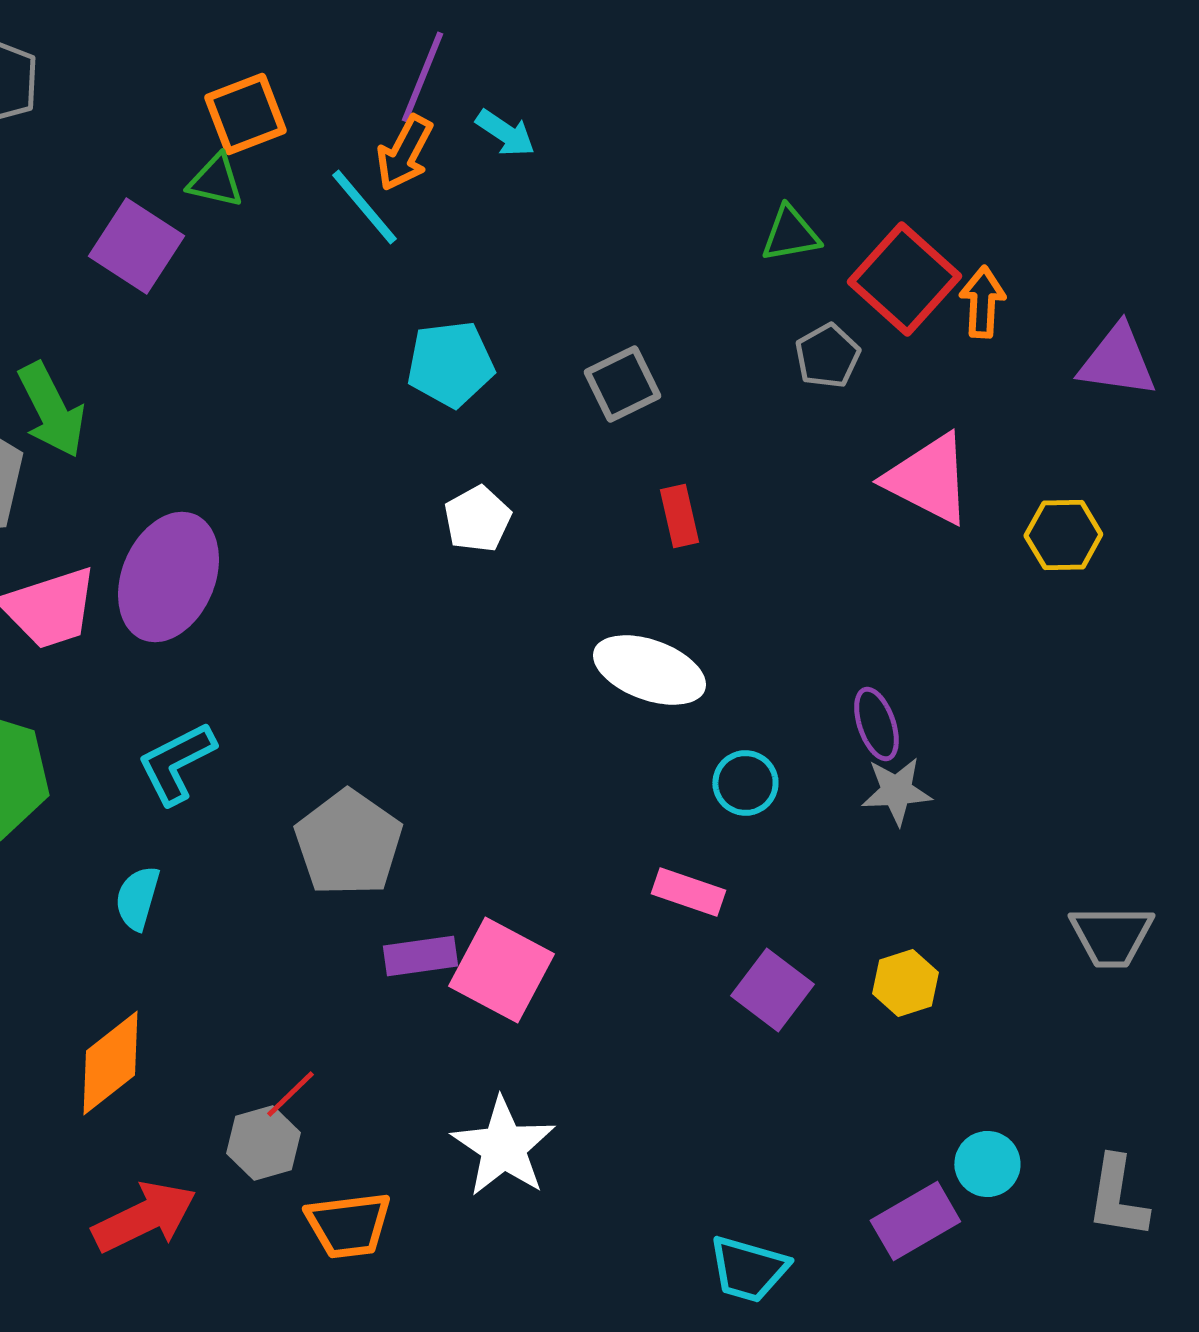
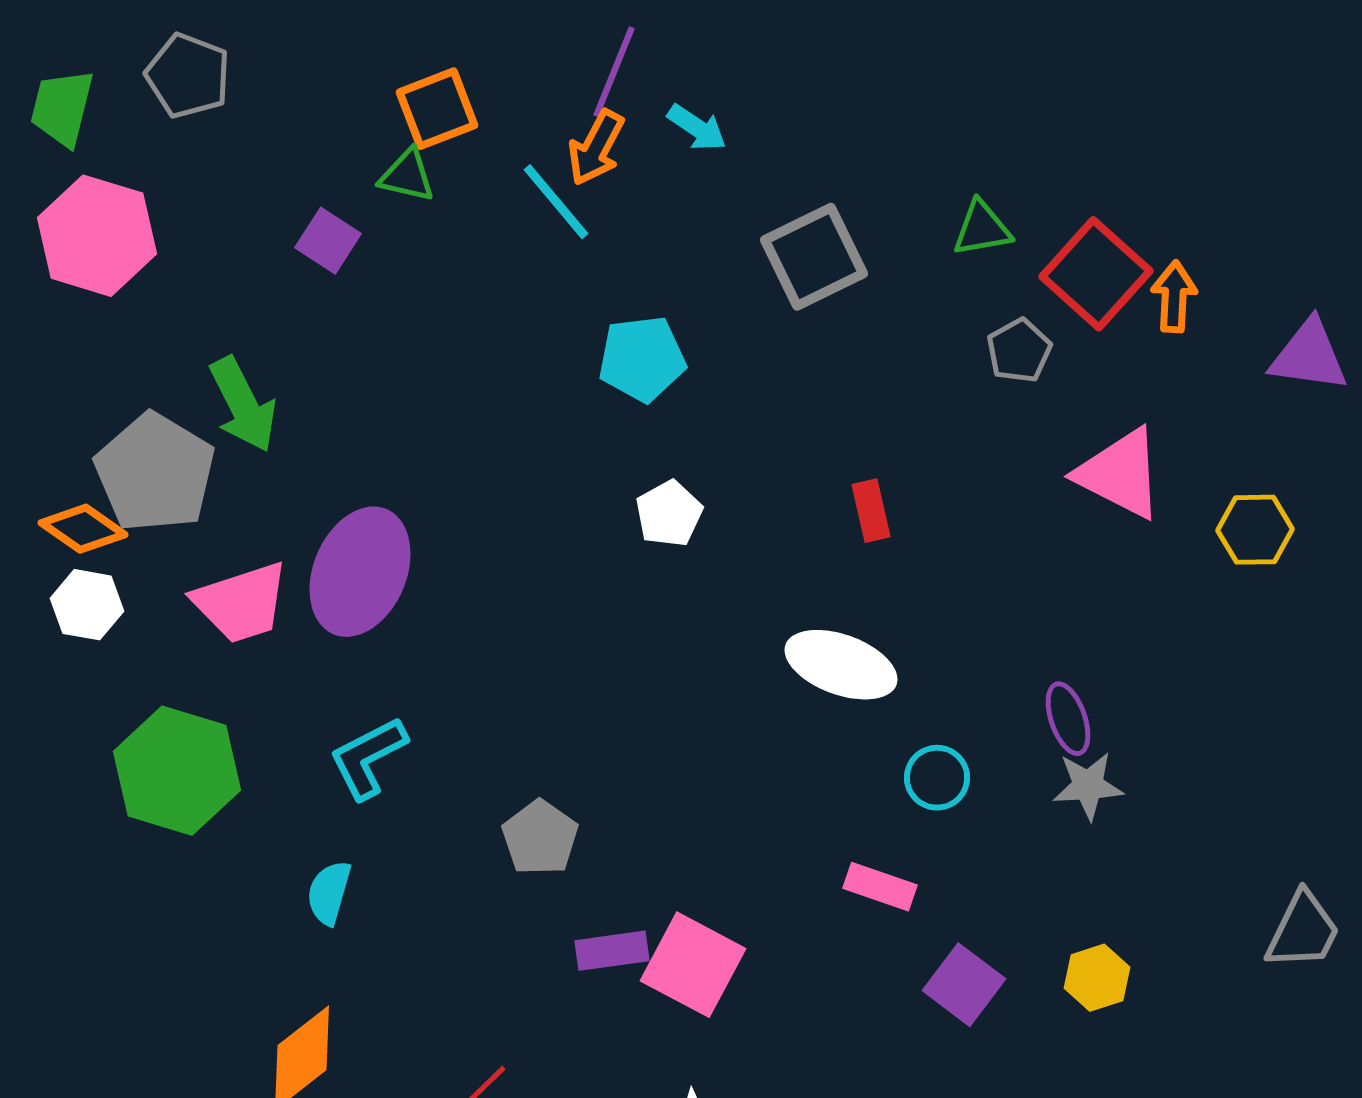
purple square: (136, 246) -> (328, 241), size x0.7
gray square: (622, 384) -> (814, 257), moved, size x1.4
gray pentagon: (348, 843) -> (540, 838), size x0.7
gray trapezoid: (1111, 936) -> (1303, 931), turned -64

